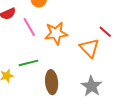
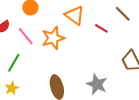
orange triangle: (89, 48) -> (75, 15), moved
green line: (29, 63) -> (14, 63), moved, turned -36

